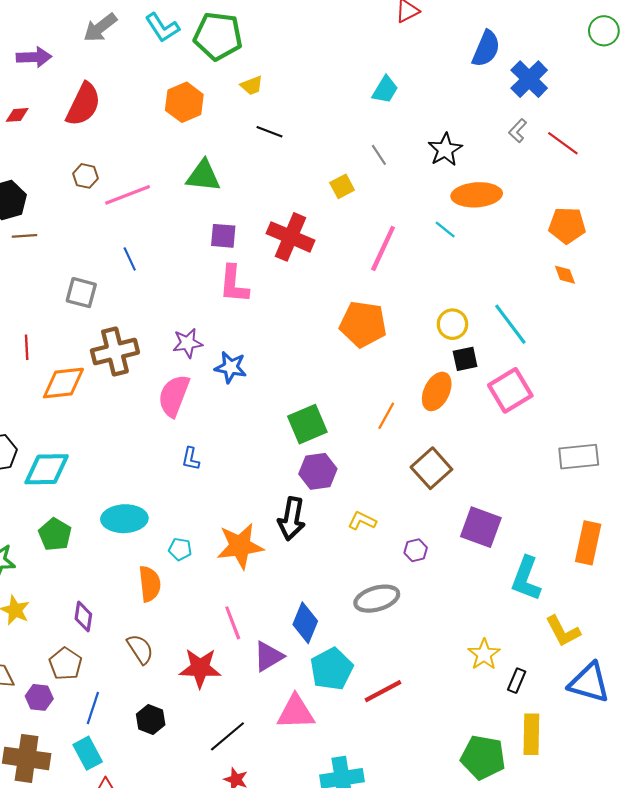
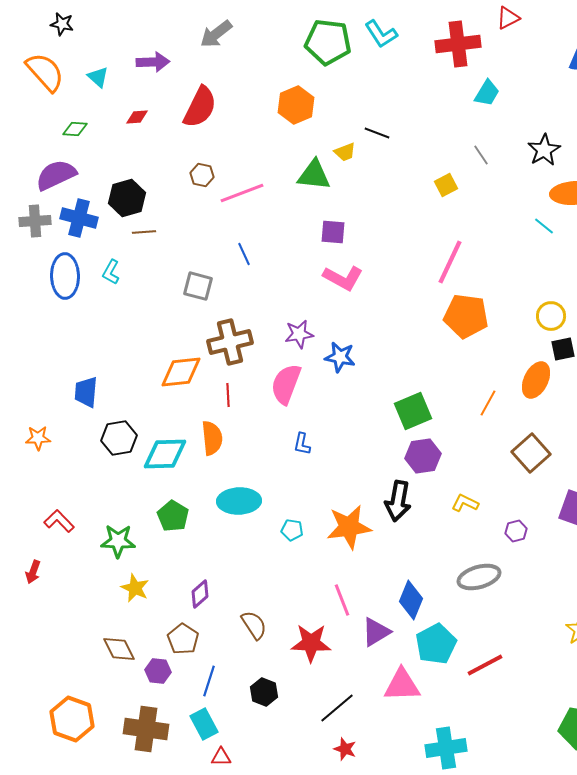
cyan L-shape: (162, 28) -> (381, 34), moved
yellow trapezoid: (252, 85) -> (345, 152), moved
red cross: (291, 237) -> (458, 44), moved, turned -30
pink line: (383, 248) -> (450, 262), moved
pink L-shape: (234, 284) -> (343, 278), turned -66
red line: (27, 347) -> (228, 395), moved
orange semicircle: (150, 584) -> (212, 438), moved
purple diamond: (83, 616) -> (200, 594), turned 40

